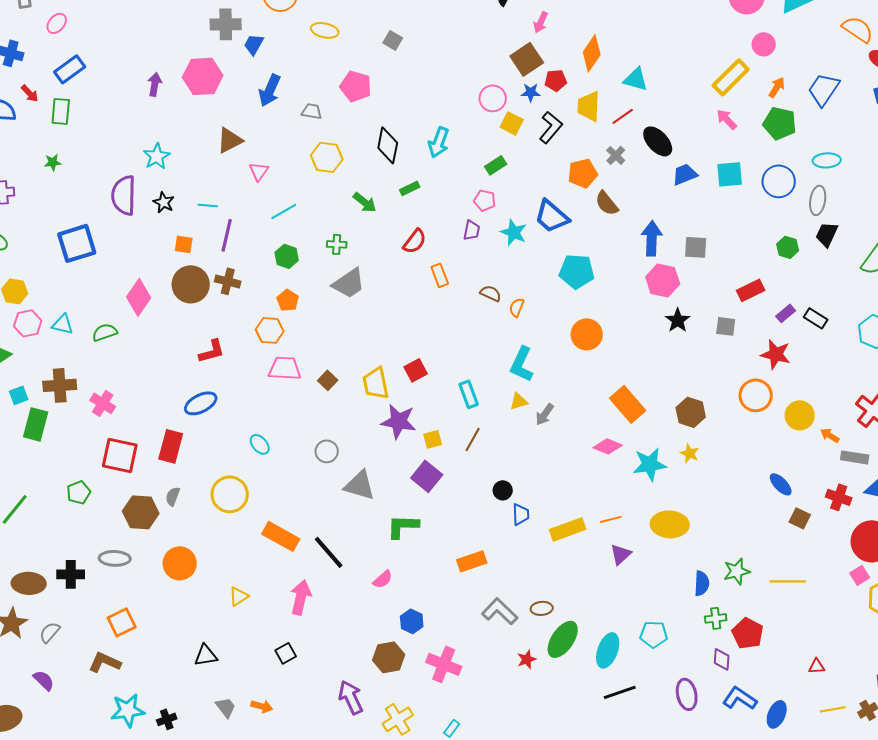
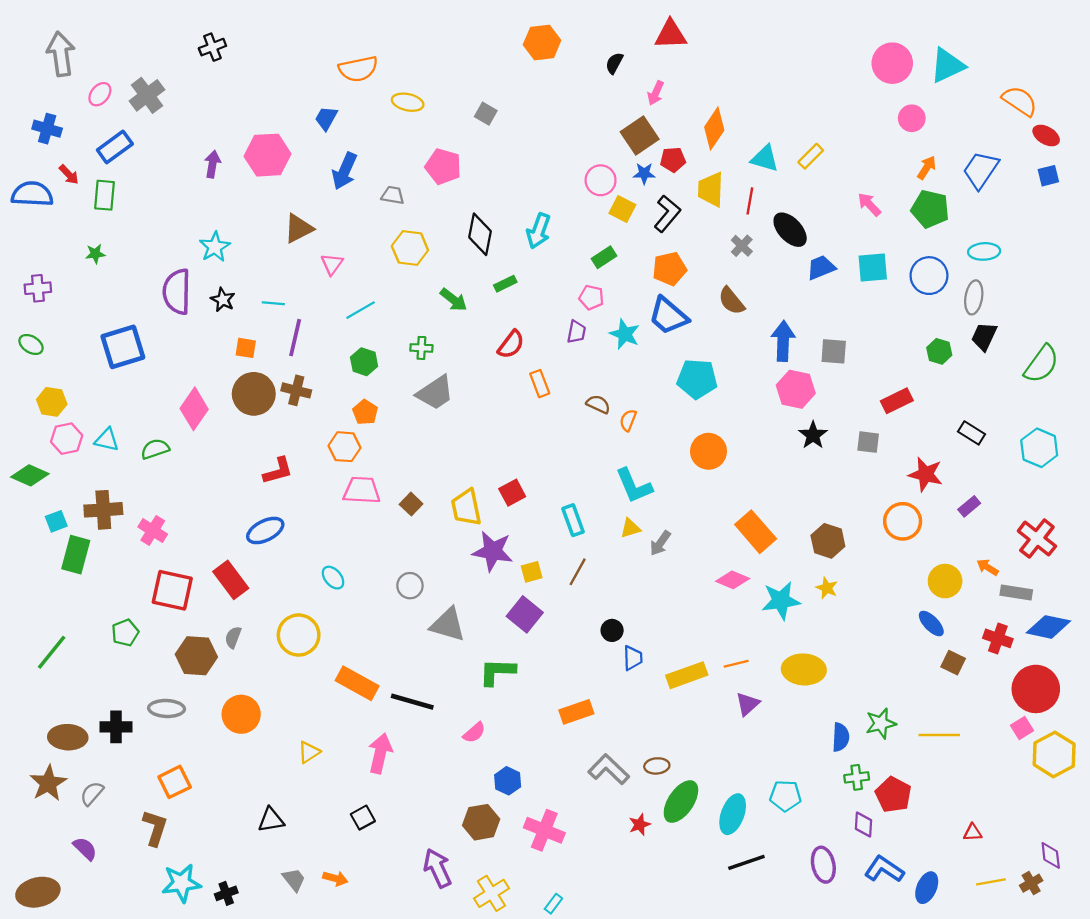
gray cross: (226, 24) -> (147, 95), moved, turned -36
yellow rectangle: (731, 77) -> (811, 156), moved, size x0.6
red line: (623, 116) -> (750, 201), turned -45
orange pentagon: (583, 173) -> (669, 269), moved
purple rectangle: (786, 313) -> (969, 506), moved
cyan L-shape: (522, 364) -> (634, 486), turned -48
yellow circle: (800, 415) -> (945, 581), moved
red rectangle: (171, 446) -> (231, 580), turned -52
black line: (329, 552) -> (412, 702), turned -33
brown L-shape: (105, 662) -> (155, 828), turned 84

